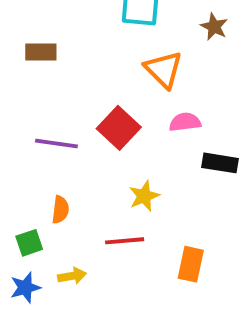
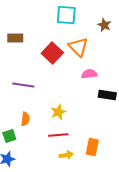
red square: (119, 128) -> (52, 53), moved
yellow star: (144, 196) -> (58, 112), moved
yellow arrow: (72, 276) -> (66, 155), moved

